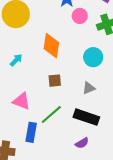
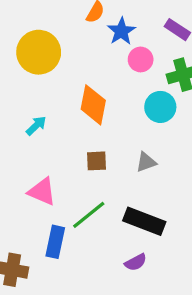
cyan circle: (93, 57) -> (160, 107), moved
gray triangle: (89, 88) -> (146, 162), moved

